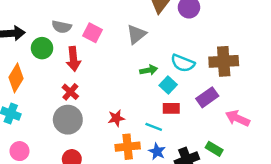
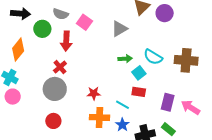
purple rectangle: (207, 97) -> (168, 102), moved, turned -48
pink circle: (20, 151) -> (13, 97), moved

